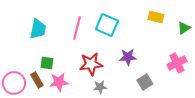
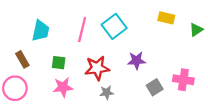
cyan square: (107, 25) -> (114, 26), turned 30
green square: (47, 63) -> (59, 63), moved
pink cross: (177, 63) -> (183, 80), moved, turned 36
brown rectangle: (37, 80) -> (22, 59), moved

